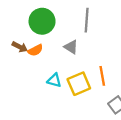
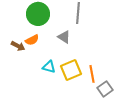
brown arrow: (20, 47) -> (18, 46), moved
orange line: (102, 76) -> (92, 74), moved

